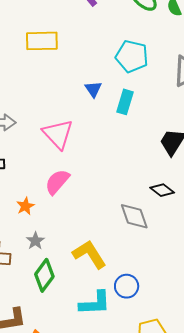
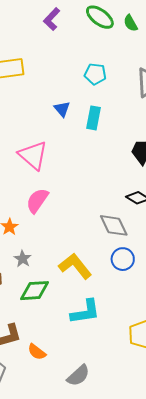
cyan pentagon: (132, 56) -> (95, 74), size x0.7
green diamond: (44, 275) -> (35, 291), turned 56
blue circle: (127, 286) -> (123, 259), moved

